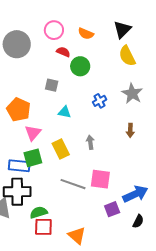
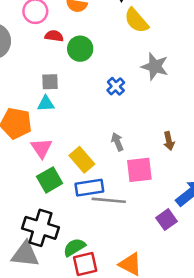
cyan triangle: (65, 112) -> (46, 104), moved
brown arrow: (130, 130) -> (169, 141), moved
blue rectangle: (19, 166) -> (89, 188), moved
pink square: (100, 179) -> (139, 170), moved
black cross: (17, 192) -> (41, 228), turned 32

